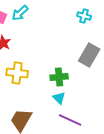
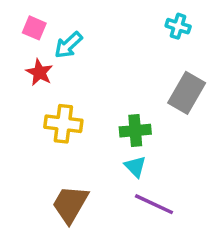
cyan arrow: (20, 13) -> (68, 45), moved

